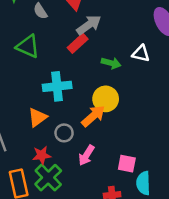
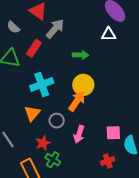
red rectangle: (78, 43) -> (34, 48), moved
white triangle: (141, 53) -> (109, 34), moved
green cross: (48, 178) -> (53, 160), size x0.7

